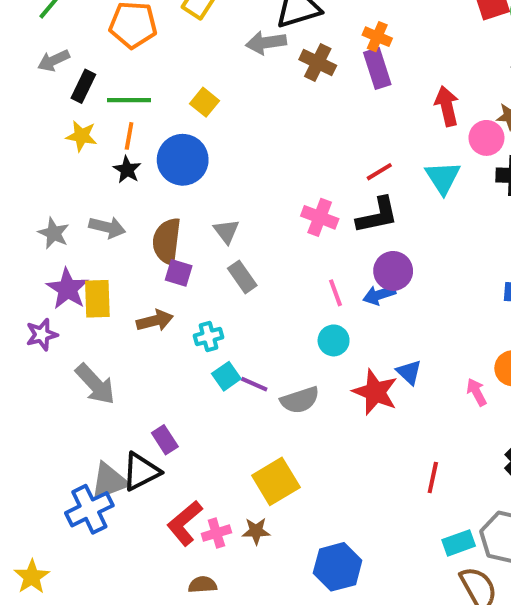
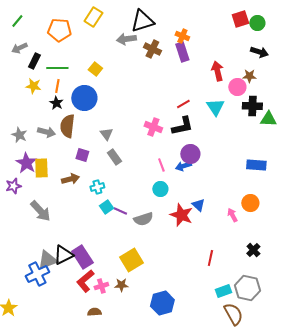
brown semicircle: (167, 241) -> (67, 126), moved
purple rectangle: (165, 440) -> (82, 257), moved, size x1.6

